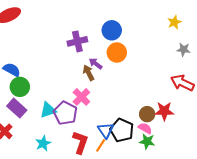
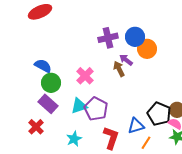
blue circle: (112, 30) -> (135, 37), moved
pink cross: (81, 97) -> (85, 76), moved
blue triangle: (106, 130) -> (136, 126), turned 48
black pentagon: (122, 130) -> (159, 114), moved
orange line: (101, 145) -> (146, 143), moved

